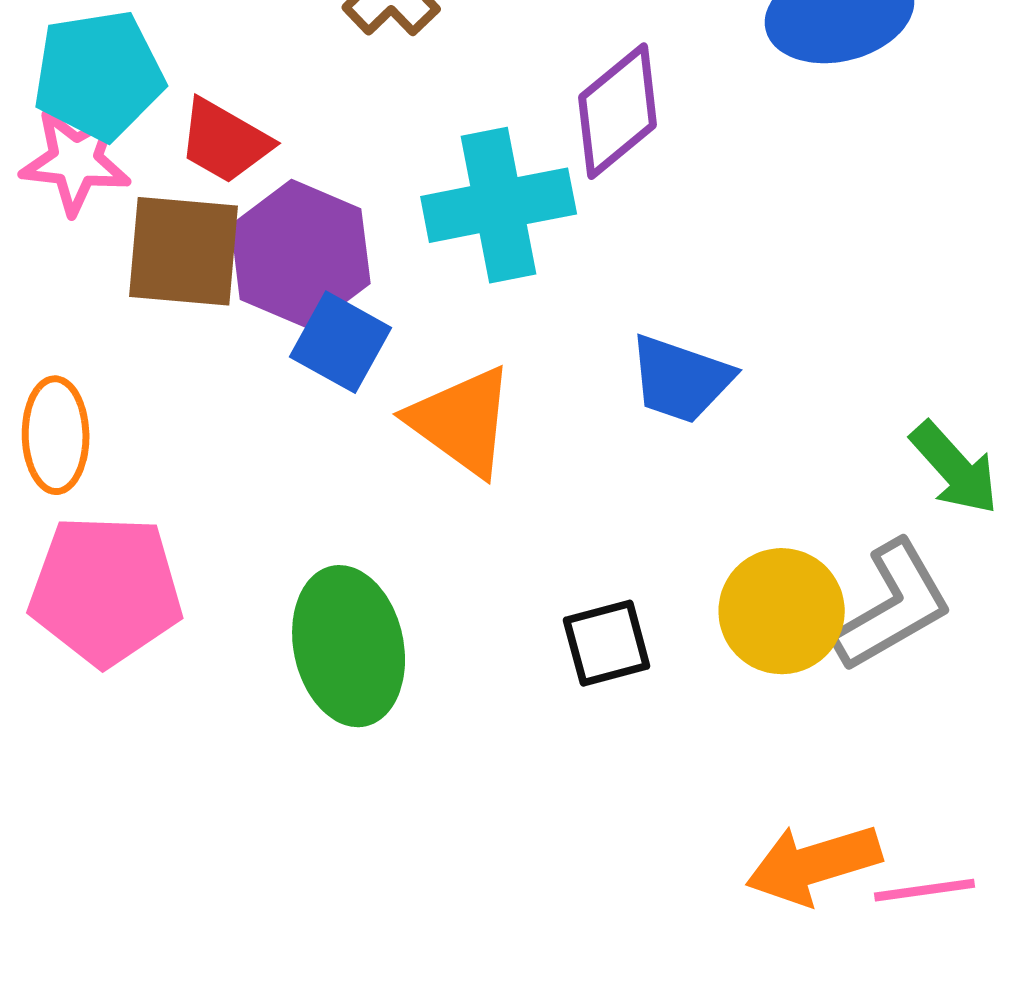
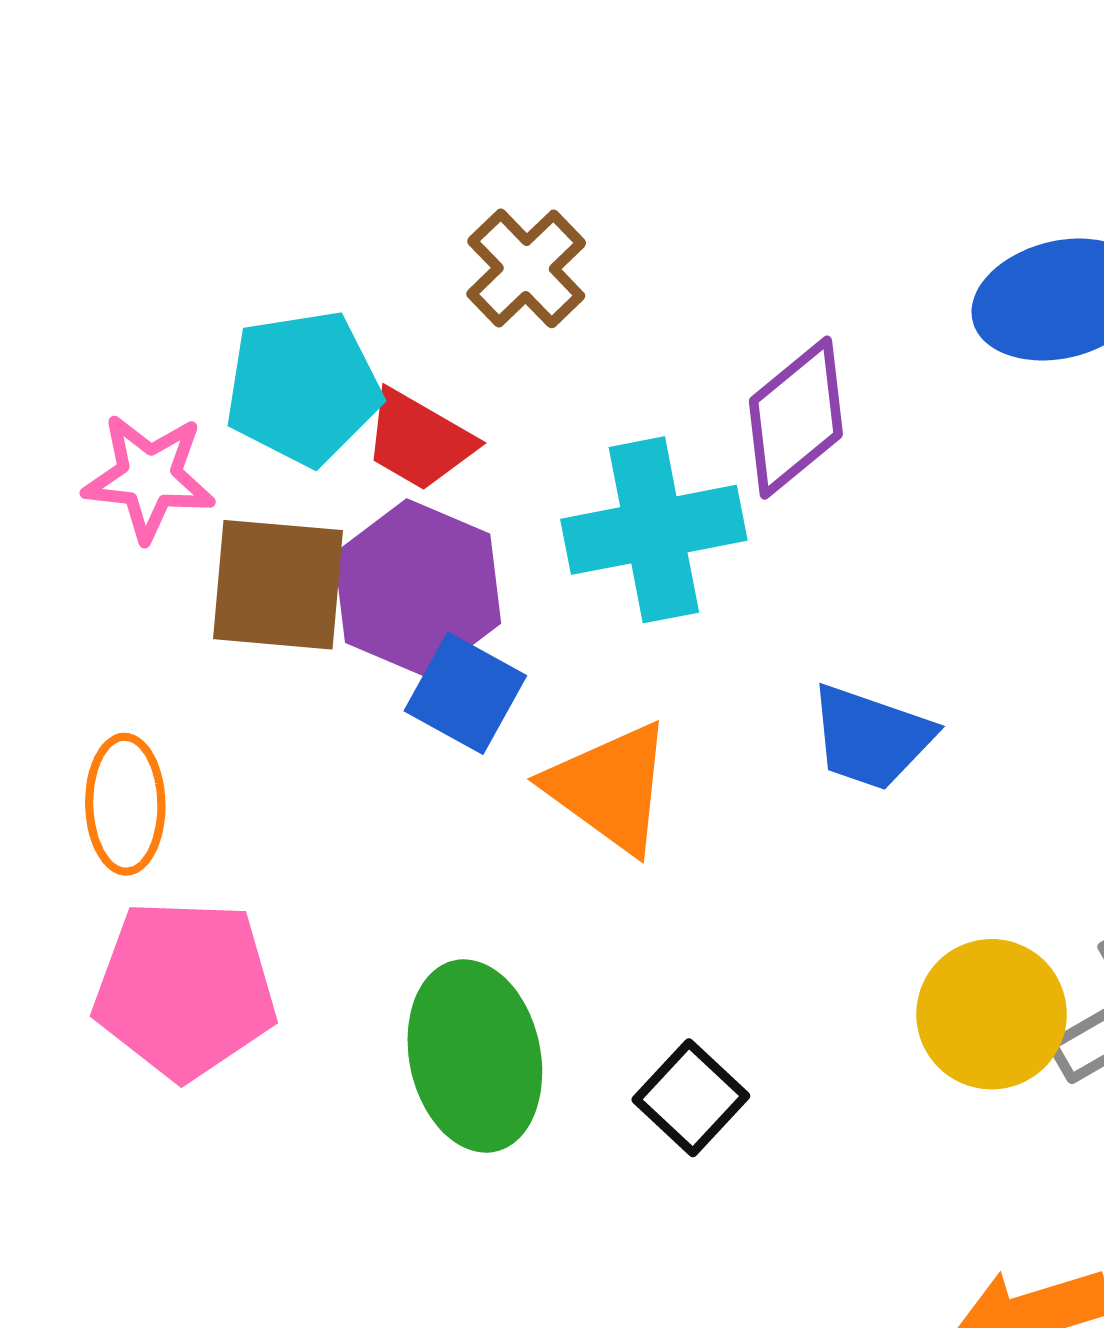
cyan pentagon: (99, 75) -> (303, 388), moved
red trapezoid: (225, 141) -> (419, 440), moved
black square: (607, 643) -> (691, 1098), moved, turned -32

